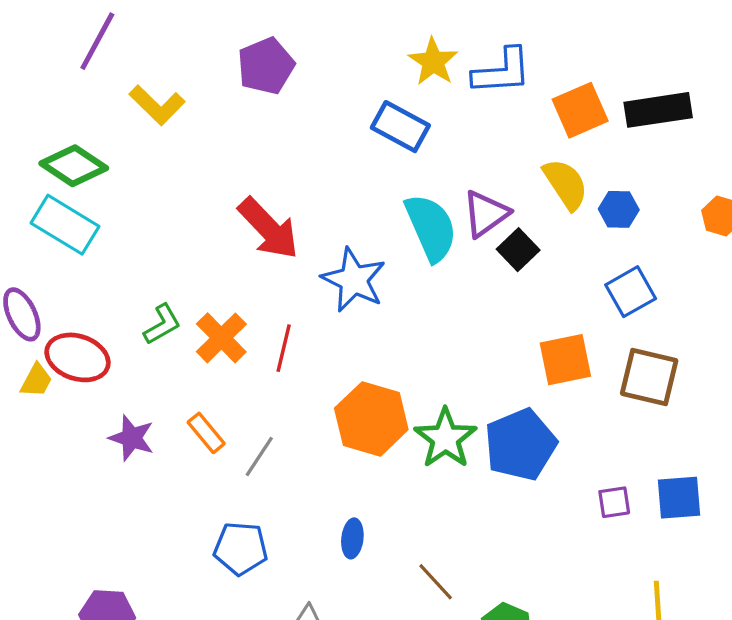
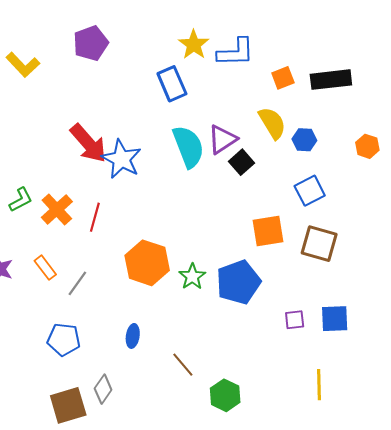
orange square: (580, 110) -> (283, 78), size x0.7
blue rectangle: (400, 127) -> (172, 84), turned 36
blue star: (354, 280) -> (121, 159), moved
green star: (445, 438) -> (192, 277), size x0.7

